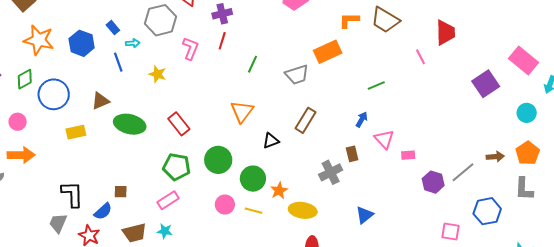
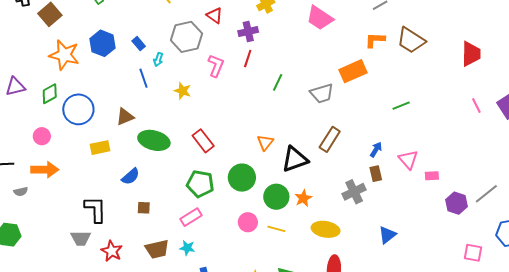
blue hexagon: (82, 43) -> (102, 43), moved
cyan arrow: (133, 43) -> (158, 59), turned 112
pink line: (421, 57) -> (476, 105), moved
orange triangle: (242, 112) -> (265, 142), moved, size x0.7
blue arrow: (362, 120) -> (376, 150), moved
black triangle: (271, 141) -> (295, 159), size x1.6
orange star: (279, 191) -> (303, 198), moved
blue semicircle: (103, 211) -> (131, 176), moved
gray trapezoid: (58, 223) -> (81, 238), turned -115

